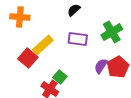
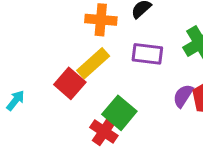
orange cross: (20, 17) -> (101, 20), moved
green square: (60, 77) -> (119, 113), size x1.5

